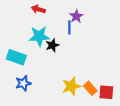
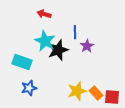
purple star: (76, 16) -> (87, 46), moved
cyan star: (39, 36) -> (45, 41), turned 30
black star: (52, 45) -> (58, 50), size x1.5

